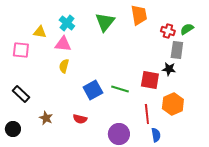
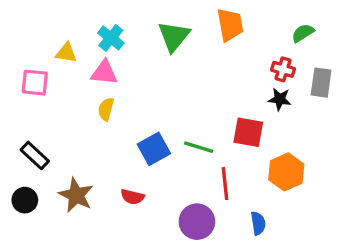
green semicircle: (187, 29) -> (303, 33), moved
red cross: (168, 31) -> (283, 69), moved
gray rectangle: (177, 50) -> (321, 83), moved
black star: (169, 69) -> (280, 99), moved
red line: (147, 114) -> (225, 184), moved
brown star: (46, 118) -> (76, 195), size x1.5
black circle: (13, 129) -> (25, 200), moved

